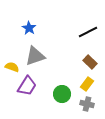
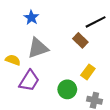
brown rectangle: (90, 62) -> (80, 40), moved
yellow rectangle: (87, 84) -> (88, 72), moved

